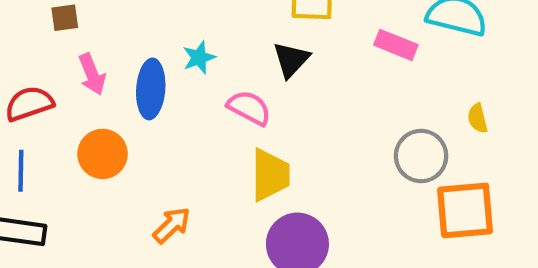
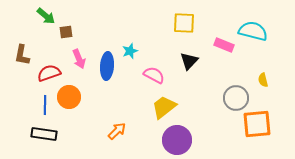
black triangle: (291, 60) -> (189, 61), moved
orange circle: (103, 154) -> (69, 97), moved
yellow trapezoid: (270, 175) -> (164, 107), turned -128

